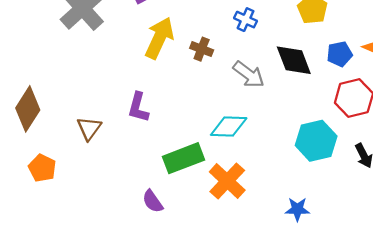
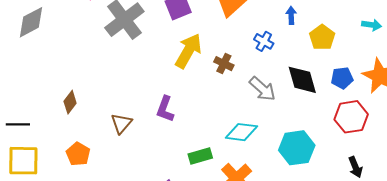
brown diamond: (28, 109) -> (70, 102), size x0.6
cyan hexagon: (316, 141) -> (297, 148), moved
green rectangle: (184, 158) -> (200, 156), size x0.7

